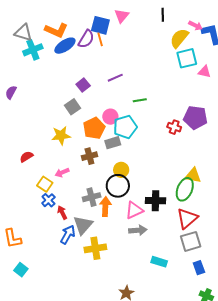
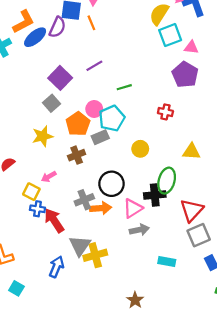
orange L-shape: (56, 30) -> (24, 22), turned -45
orange line: (100, 39) -> (91, 23), moved
purple square: (83, 85) -> (60, 78), size x1.5
purple pentagon: (195, 118) -> (185, 75), moved, turned 30
yellow circle: (121, 170) -> (140, 149), moved
yellow triangle: (193, 175) -> (192, 152), moved
green ellipse: (185, 189) -> (167, 181), moved
blue cross: (48, 200) -> (37, 209), turned -32
orange arrow: (105, 207) -> (101, 208), turned 90
red arrow: (62, 213) -> (54, 220), size x1.6
gray triangle: (83, 225) -> (80, 246), moved
blue arrow: (68, 235) -> (56, 267), moved

